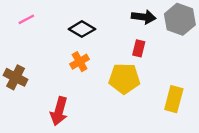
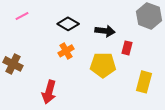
black arrow: (144, 17) -> (105, 31), moved
red rectangle: (139, 48) -> (127, 48), moved

